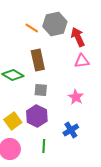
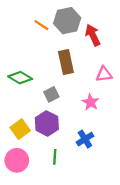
brown rectangle: (38, 60) -> (66, 62), moved
pink triangle: (82, 61) -> (104, 74), moved
gray square: (41, 90) -> (51, 94), turned -32

